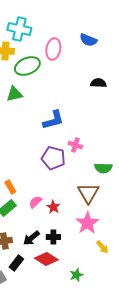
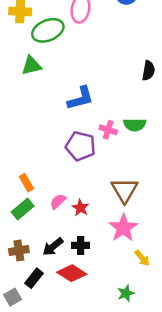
black semicircle: (98, 83) -> (148, 71), moved, turned 98
green semicircle: (103, 168) -> (135, 125), moved
green star: (76, 275) -> (126, 293), moved

